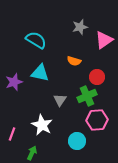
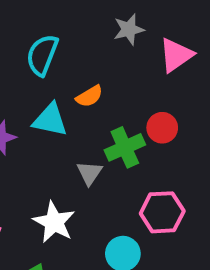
cyan semicircle: (36, 40) -> (42, 55), turned -100
orange semicircle: (74, 61) -> (89, 96), moved, turned -48
green cross: (87, 96) -> (125, 147), moved

